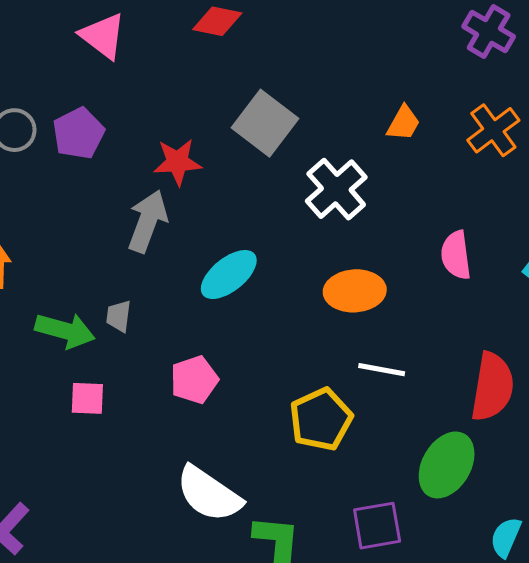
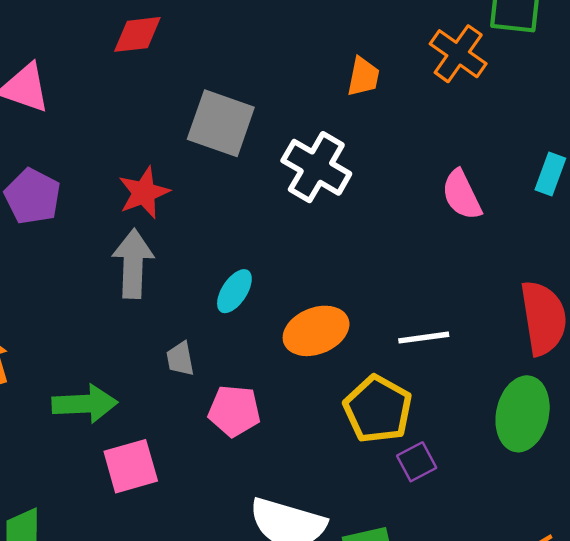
cyan ellipse: (229, 275) -> (234, 291), size x0.7
orange ellipse: (355, 291) -> (316, 331), moved
gray trapezoid: (119, 316) -> (180, 359), moved
pink pentagon: (194, 380) -> (234, 411), turned -30
pink square: (87, 398) -> (131, 466), size x1.4
purple square: (377, 526) -> (417, 462), moved, size x0.7

